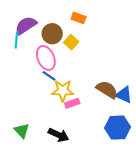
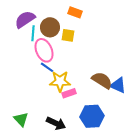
cyan line: (16, 40) -> (33, 33), moved
yellow square: (71, 42) -> (68, 35), turned -32
blue hexagon: (118, 128) -> (92, 116), moved

